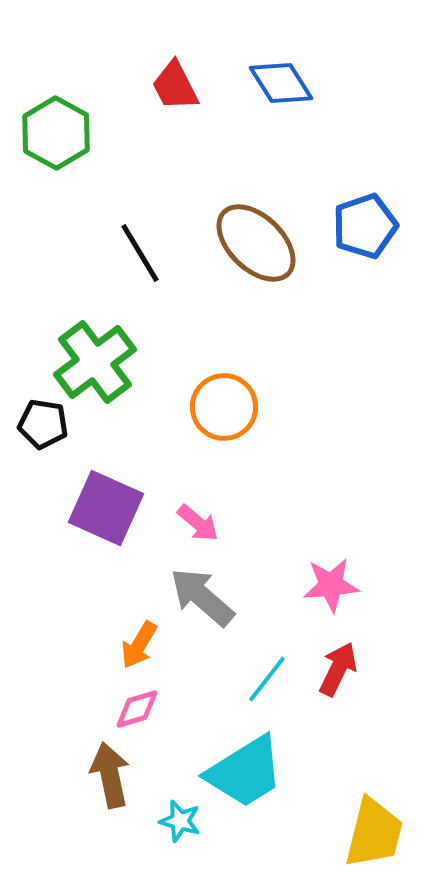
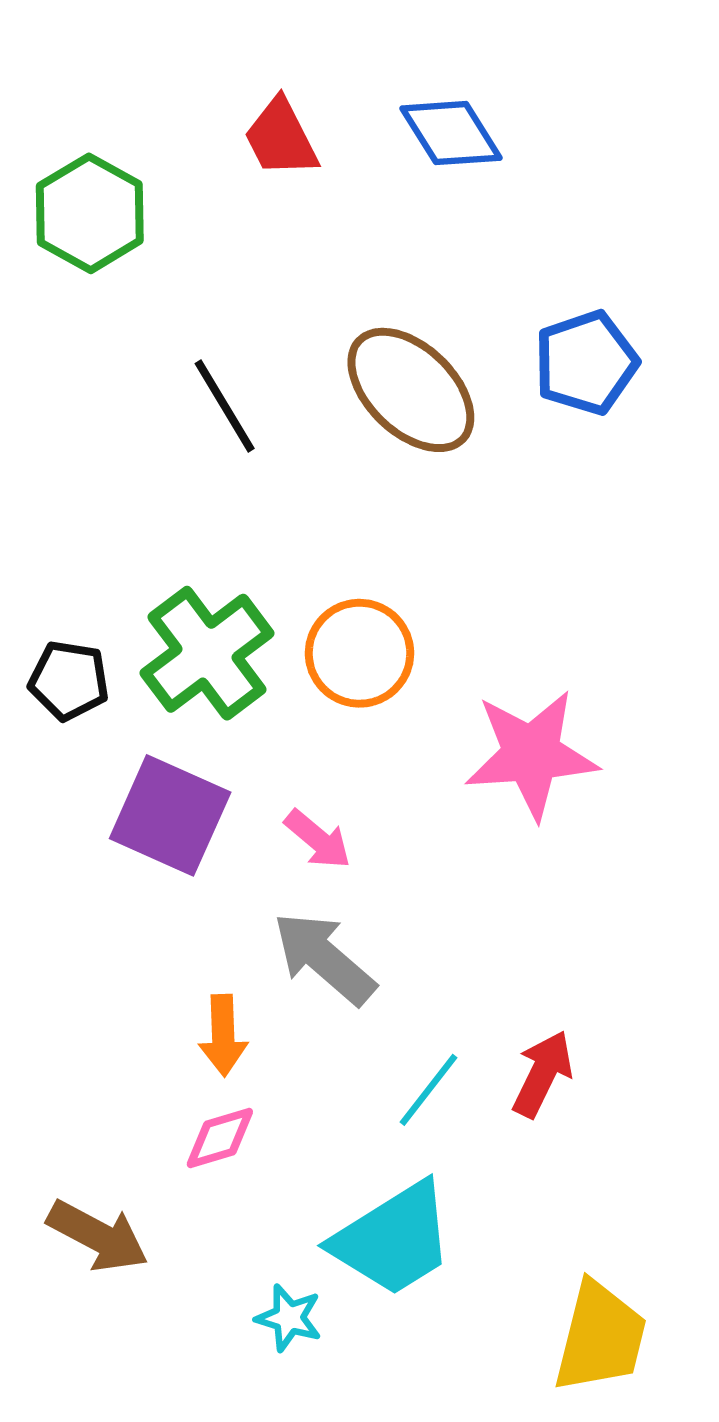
green cross: (95, 362) -> (207, 653), moved
pink star: (331, 585) -> (531, 754), moved, size x1.5
orange arrow: (139, 645) -> (223, 1035), turned -33
brown arrow: (110, 775) -> (98, 1236), moved, turned 130

